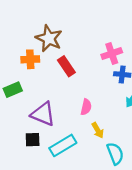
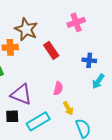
pink cross: (112, 54) -> (76, 22), moved
red rectangle: (66, 66) -> (51, 50), moved

